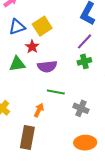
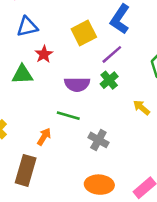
yellow square: (42, 26) -> (84, 33), moved
green cross: (84, 61) -> (109, 80), turned -32
purple semicircle: (47, 66) -> (77, 84), moved

